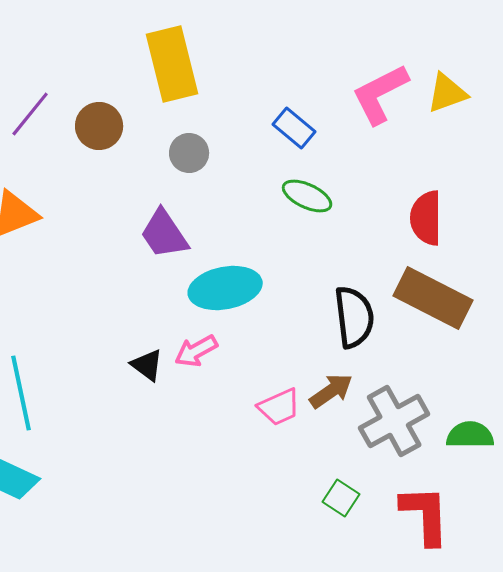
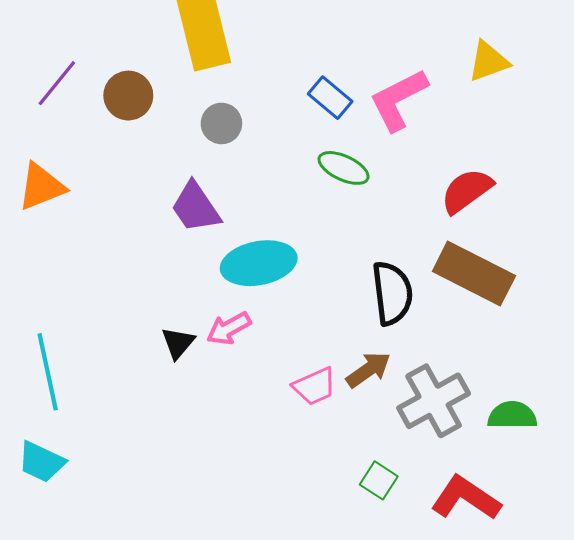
pink L-shape: (380, 94) -> (398, 100), moved
red semicircle: (426, 218) -> (467, 191), turned 54
black triangle: (147, 365) -> (178, 343), turned 33
red L-shape: (425, 515) -> (466, 498), turned -54

